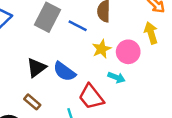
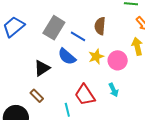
blue semicircle: (64, 72) -> (67, 57), moved
cyan arrow: (116, 77) -> (114, 90), moved, turned 40

